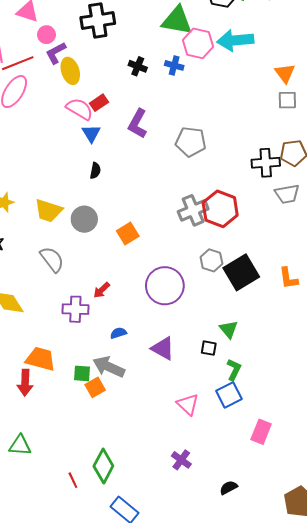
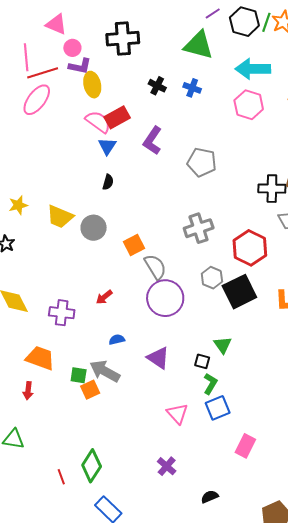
pink hexagon: (198, 43) -> (249, 105), moved
purple L-shape: (56, 53) -> (80, 66), turned -145
red rectangle: (99, 103) -> (117, 117), size x1.4
red hexagon: (220, 209) -> (250, 248), moved
gray semicircle: (52, 259) -> (155, 267), moved
purple cross: (75, 309) -> (62, 313), moved
green L-shape: (234, 370) -> (210, 384), moved
red arrow: (25, 383) -> (28, 391), moved, size x0.7

